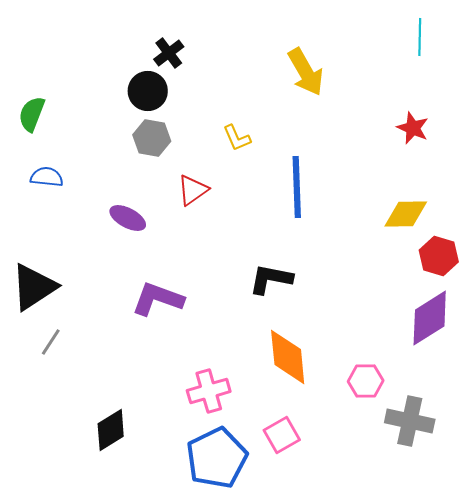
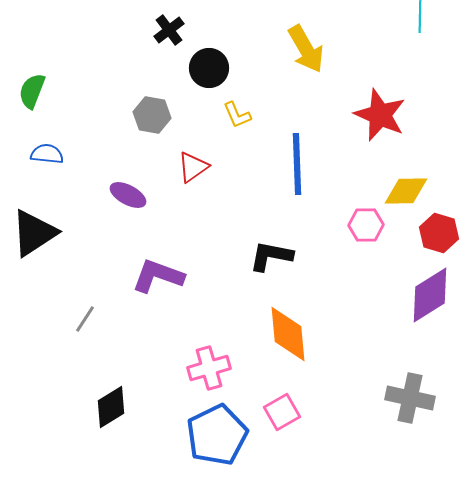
black circle: (148, 91) -> (209, 68), moved
red star: (413, 128) -> (380, 115), moved, size x1.6
black triangle: (34, 287) -> (34, 233), moved
gray line: (51, 342) -> (85, 319), moved
pink hexagon: (366, 381) -> (366, 225), moved

